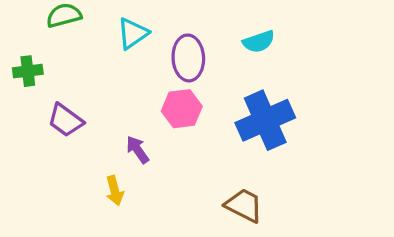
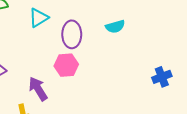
blue cross: (265, 120) -> (162, 77), moved, size x0.6
purple arrow: (138, 150) -> (38, 89), size x1.4

